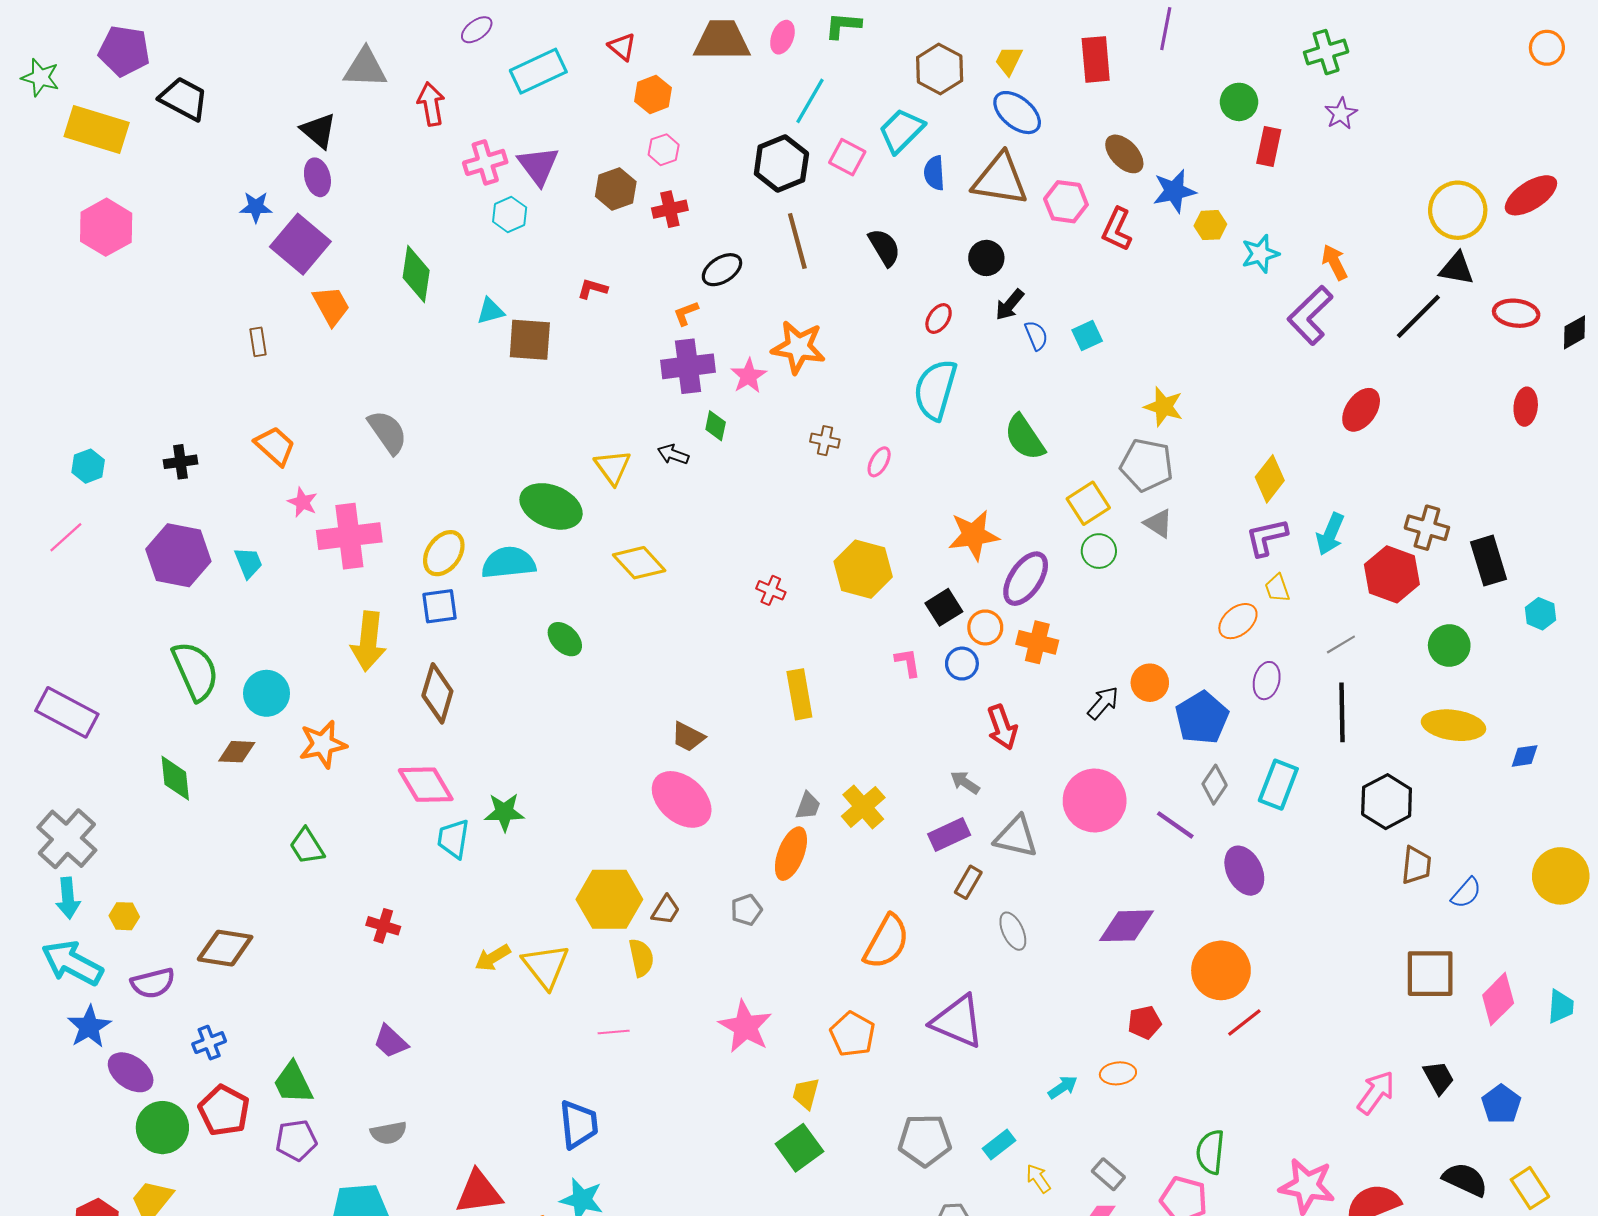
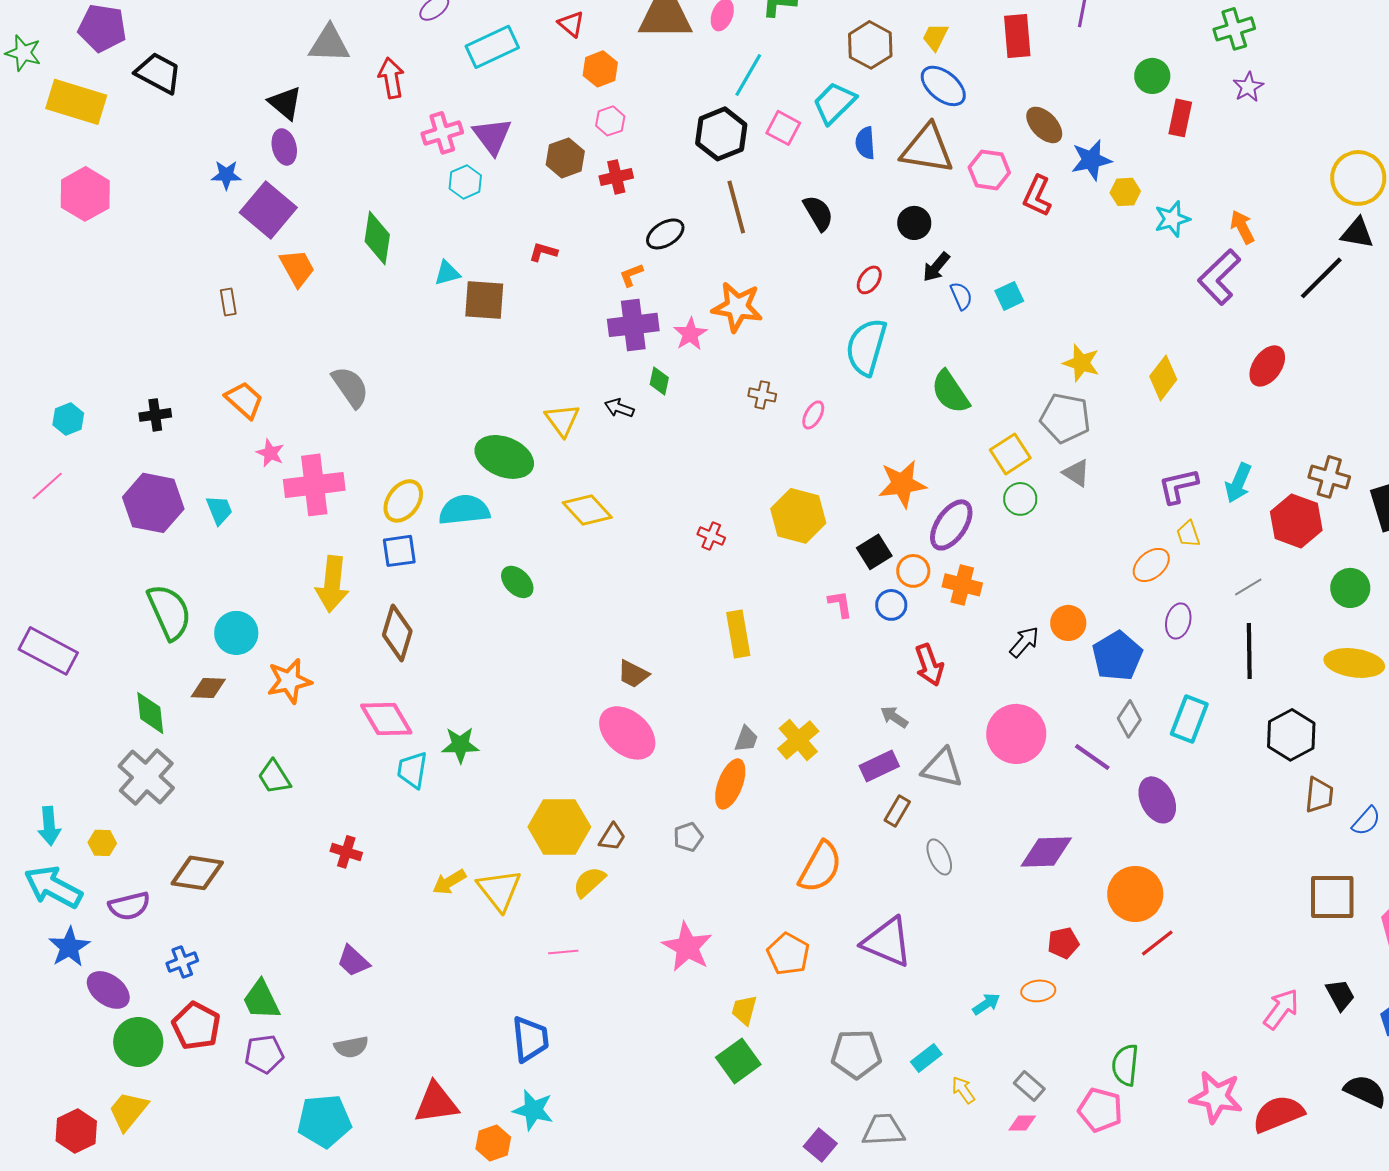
yellow diamond: (1270, 479) -> (1163, 378), moved
gray cross: (67, 839) -> (146, 777), moved
yellow semicircle: (641, 958) -> (589, 882), turned -120

